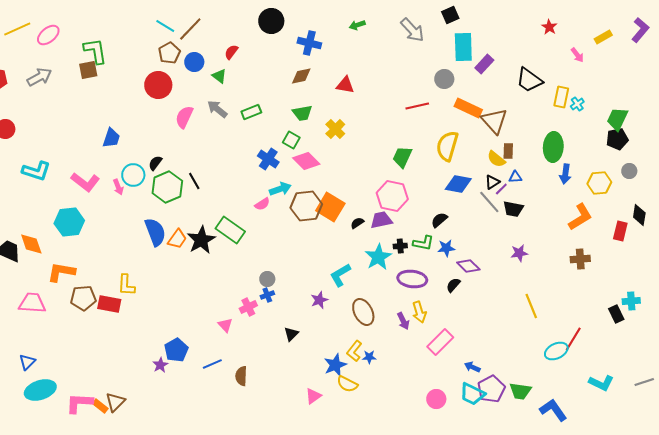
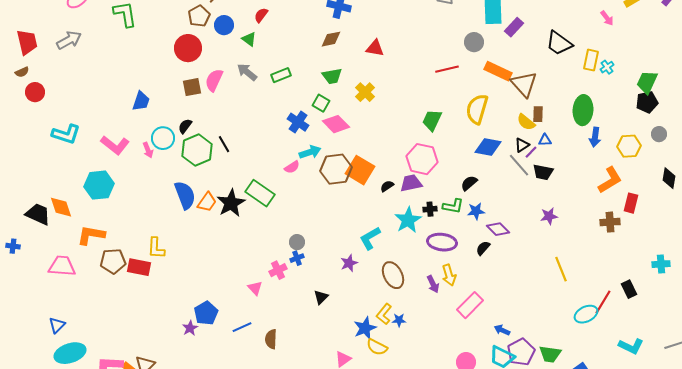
brown square: (88, 70) -> (192, 87), moved
red rectangle: (620, 231) -> (631, 203), moved
black rectangle: (616, 314) -> (629, 289), moved

